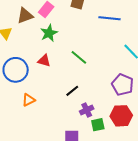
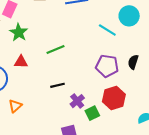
green line: (79, 57) -> (56, 50), turned -48
black line: (72, 91) -> (57, 85), turned 40

